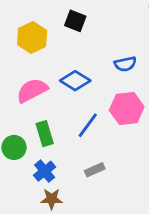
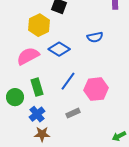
yellow hexagon: (32, 38) -> (39, 25), moved
pink hexagon: (127, 109) -> (96, 89), moved

